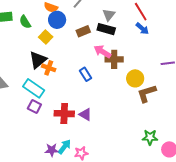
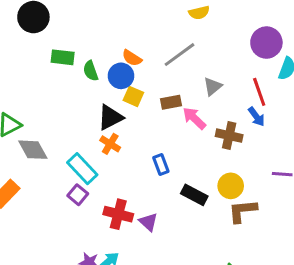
blue circle: (57, 20) -> (121, 76), moved
black rectangle: (106, 29) -> (194, 195), moved
yellow square: (46, 37) -> (133, 96), moved, turned -32
pink arrow: (102, 52) -> (194, 118), moved
brown cross: (114, 59) -> (229, 136), moved
black triangle: (38, 60) -> (110, 117), moved

